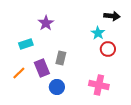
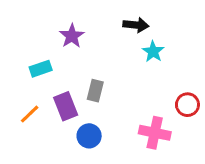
black arrow: (112, 16) -> (136, 25), moved
red circle: (108, 49) -> (187, 105), moved

